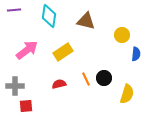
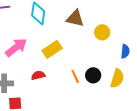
yellow circle: (122, 35) -> (102, 32), moved
red semicircle: (59, 84) -> (38, 75), moved
yellow semicircle: (127, 94) -> (117, 78), moved

